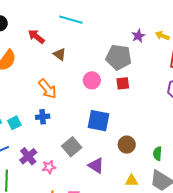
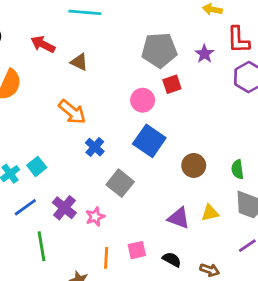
purple star: (138, 36) -> (204, 54), moved
pink circle: (92, 80) -> (143, 100), moved
blue cross: (43, 117) -> (95, 147), moved, turned -32
blue square: (98, 121) -> (149, 141), turned 35
purple triangle: (96, 166) -> (179, 218), moved

